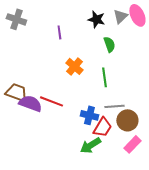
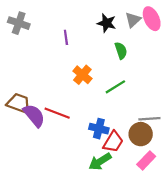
green line: (104, 77) -> (115, 87), turned 66
purple semicircle: (30, 103) -> (34, 115), turned 30
gray line: (114, 106) -> (149, 119), moved

